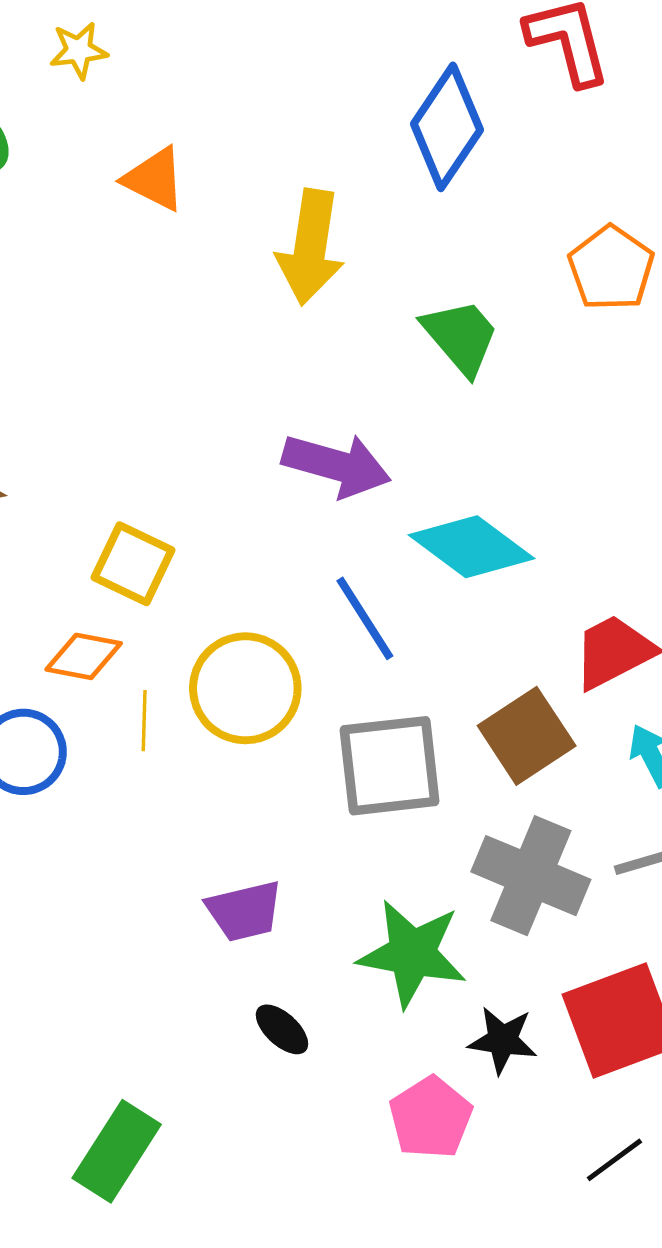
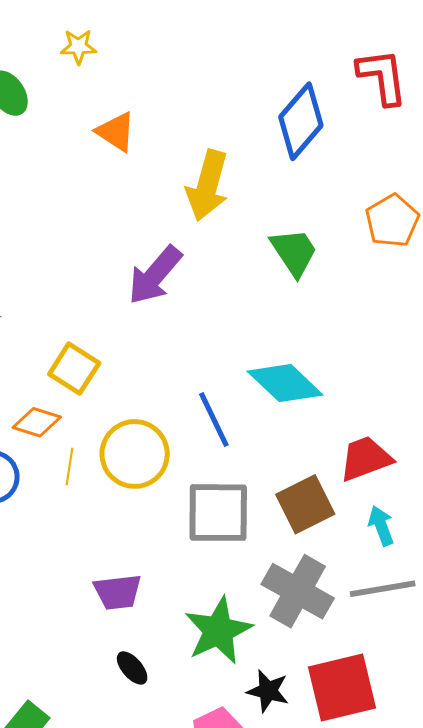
purple arrow: (336, 465) -> (155, 275), moved, turned 108
green star: (412, 953) -> (218, 631), turned 30

